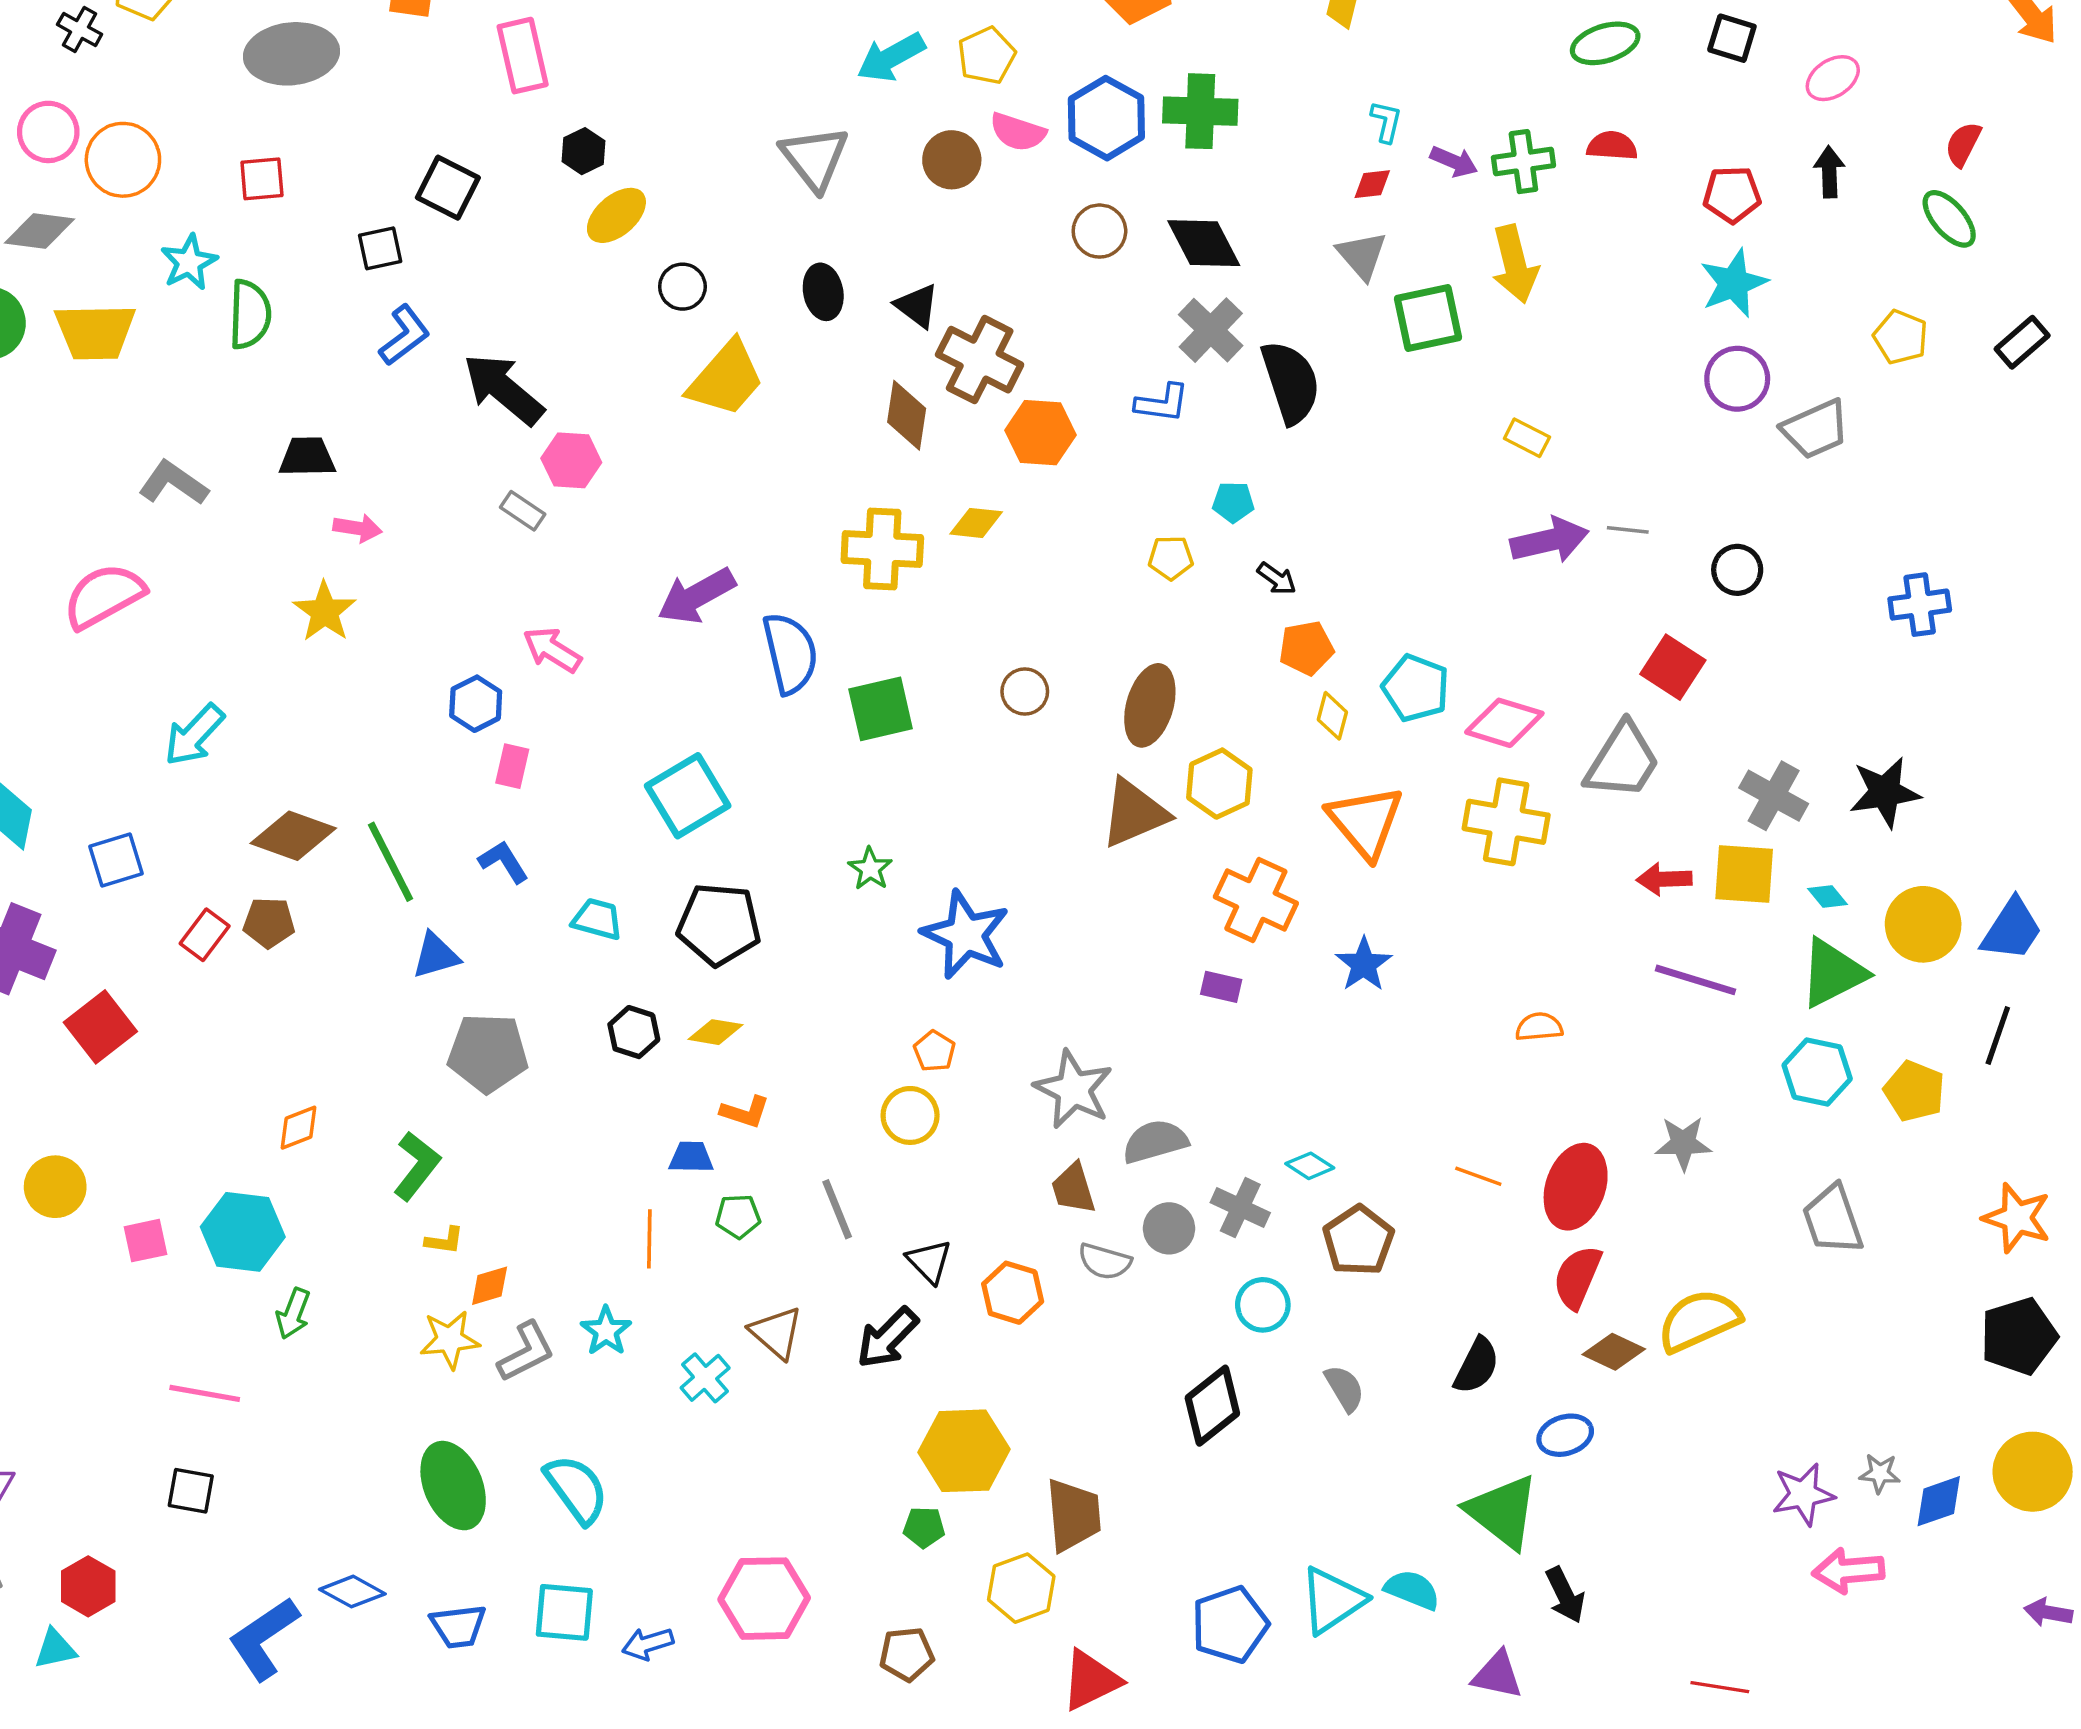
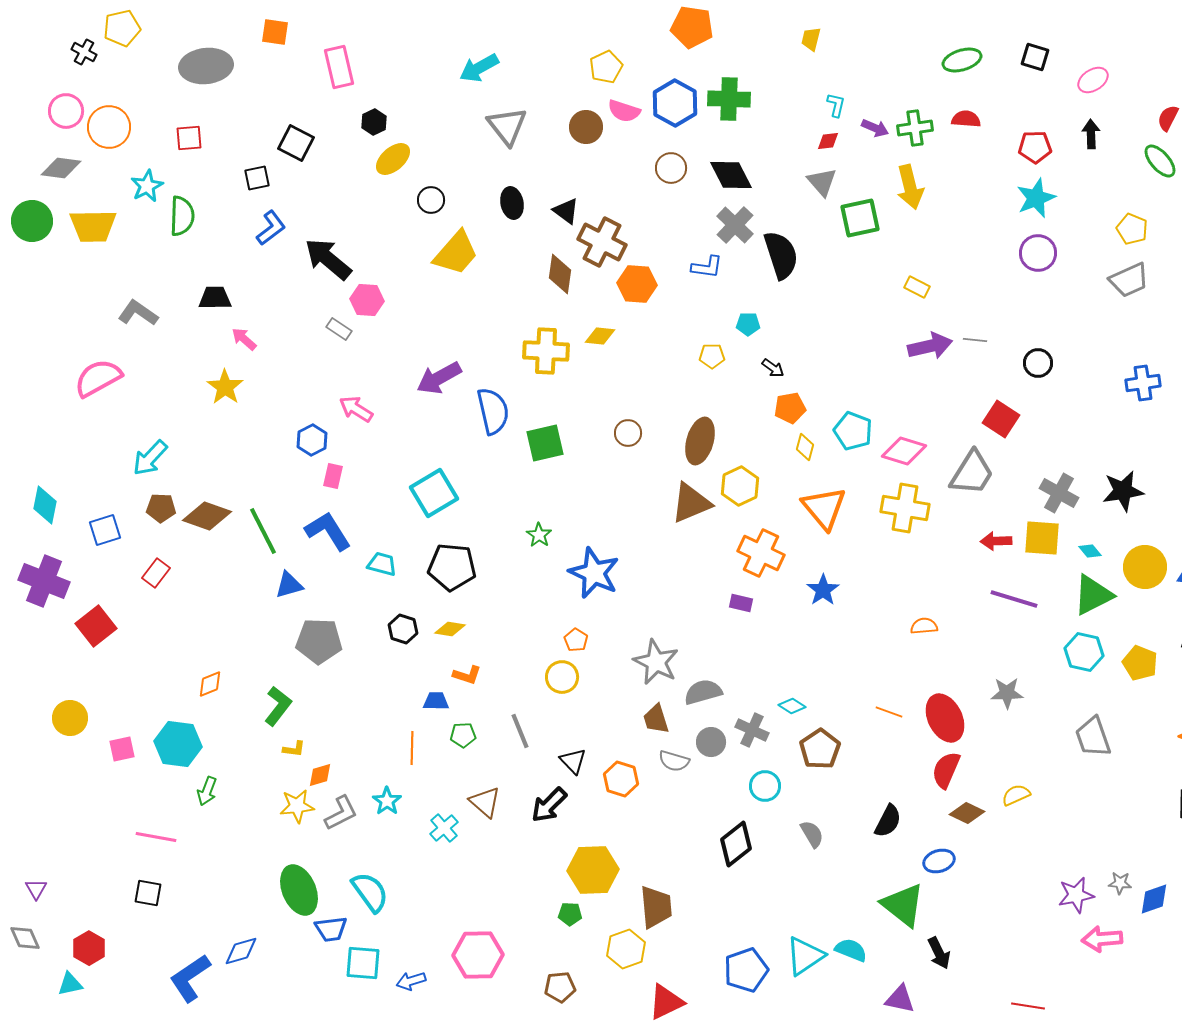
cyan arrow: (891, 57) -> (479, 68), moved
gray trapezoid: (1815, 429) -> (1129, 280), moved
pink arrow: (358, 528) -> (244, 339), turned -148
blue L-shape: (503, 862) -> (328, 531), size x1.6
brown pentagon: (269, 923) -> (161, 508), moved
red ellipse: (1576, 1187) -> (945, 718), turned -45
yellow semicircle: (1699, 1320) -> (1016, 795), size x0.6
blue diamond: (352, 1592) -> (241, 951), turned -45
blue trapezoid: (458, 1626) -> (331, 929), moved

